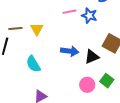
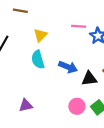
brown line: (15, 28) -> (20, 11), moved
cyan semicircle: (33, 64) -> (38, 60), moved

